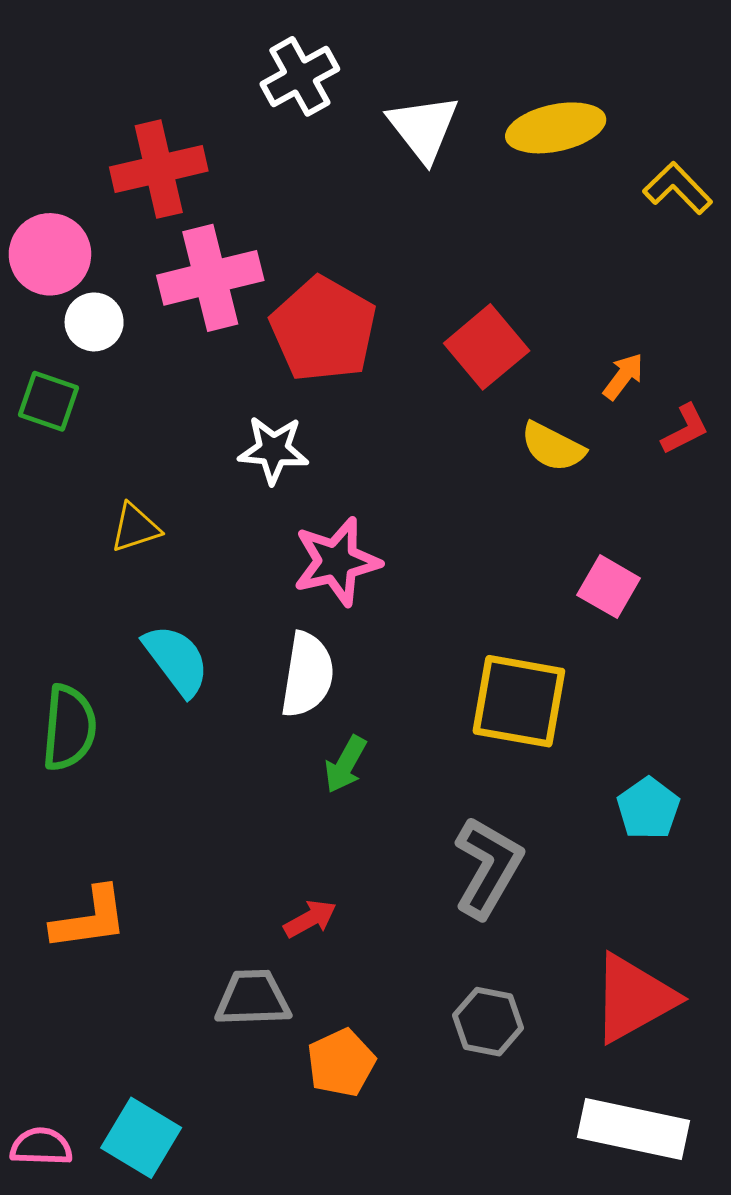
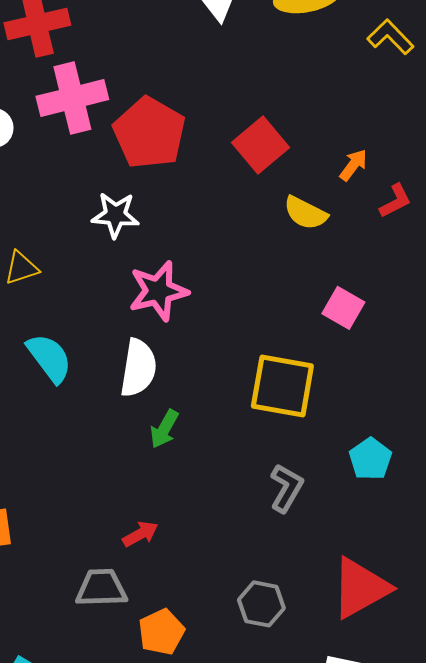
gray L-shape: (488, 867) -> (286, 488), moved, size x0.7

